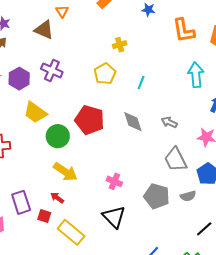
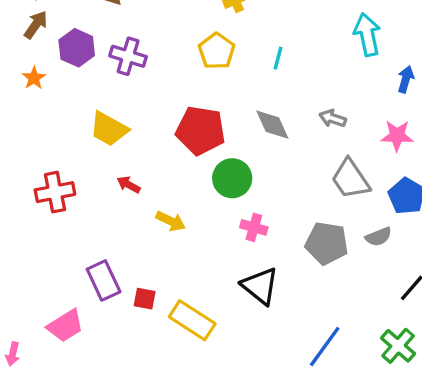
purple hexagon: (19, 79) -> (77, 48), moved
green circle: (58, 136) -> (232, 178), moved
yellow arrow: (65, 172) -> (171, 221), size x0.7
red arrow: (57, 198) -> (129, 185), moved

